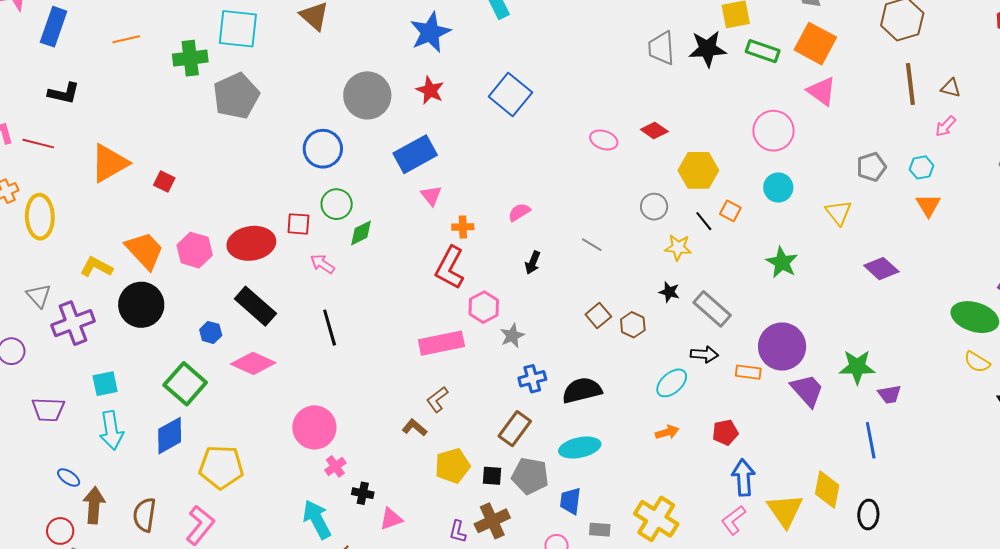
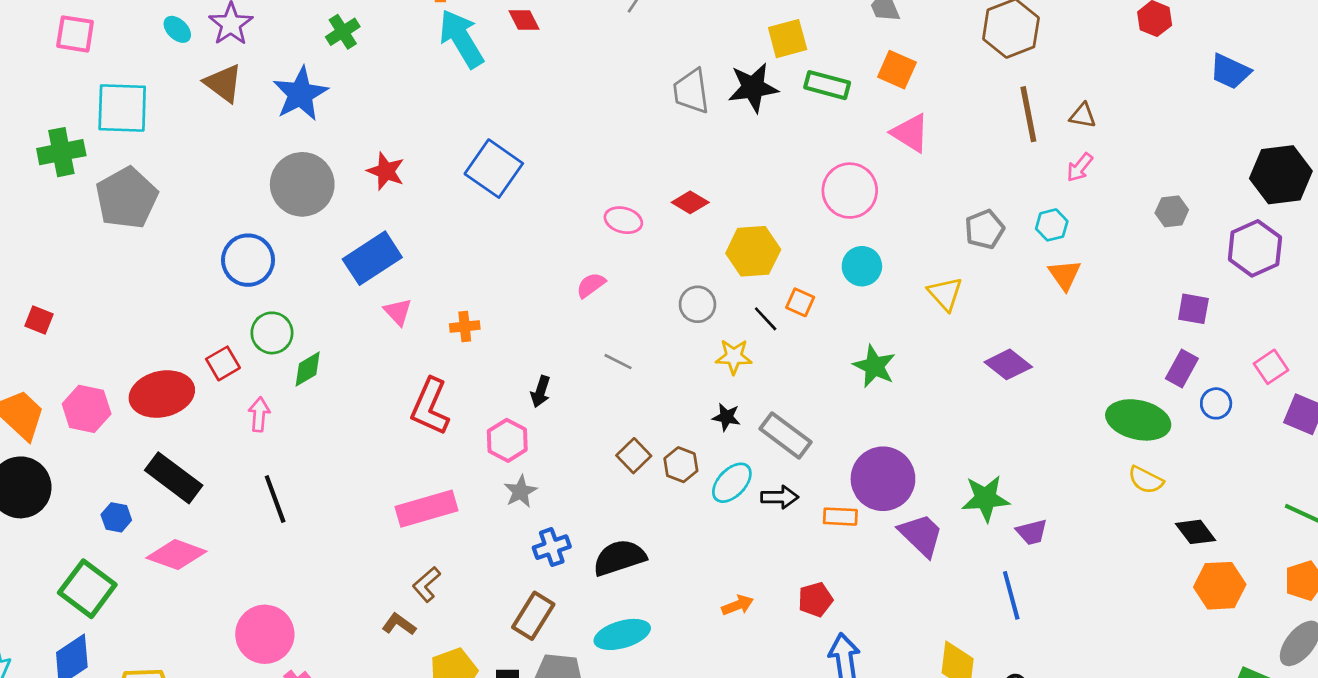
blue star: (430, 32) -> (300, 94), moved
orange square: (815, 44) -> (897, 70), size x0.7
pink semicircle: (519, 212) -> (591, 285), moved
red square: (298, 224) -> (223, 363), turned -30
orange cross: (463, 227) -> (465, 327), moved
pink arrow: (322, 264) -> (259, 414), turned 65
pink hexagon: (484, 307) -> (507, 440), moved
cyan ellipse: (672, 383) -> (732, 483), moved

